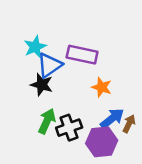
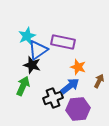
blue arrow: (112, 118) -> (70, 86), moved
green arrow: (47, 121) -> (23, 86), moved
brown arrow: (129, 124) -> (99, 81), moved

